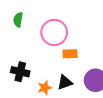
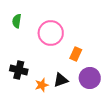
orange rectangle: (70, 54) -> (76, 54), moved, turned -64

